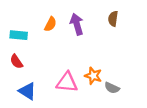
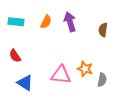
brown semicircle: (113, 19) -> (103, 30), moved
cyan rectangle: (19, 35) -> (16, 22), moved
gray semicircle: (112, 88) -> (102, 80), turned -104

